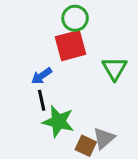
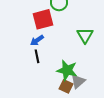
red square: (70, 46) -> (43, 19), moved
green star: (58, 121) -> (67, 70), moved

